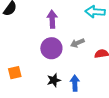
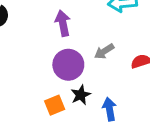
orange square: (15, 73) -> (55, 105), moved
black star: (54, 80) -> (81, 95), moved

